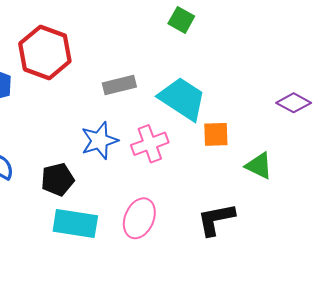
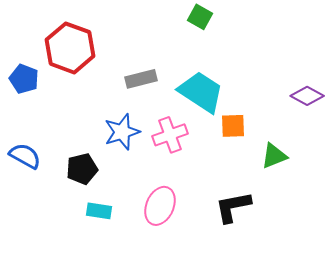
green triangle: (259, 166) -> (274, 156), turned -48
cyan rectangle: (75, 224) -> (99, 211), size x0.6

